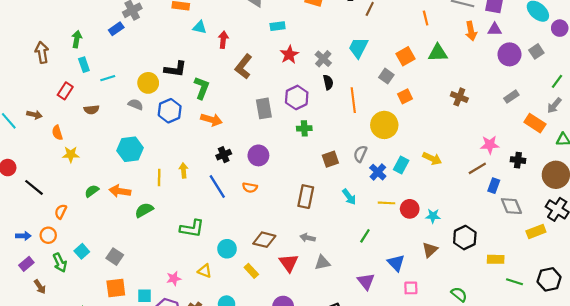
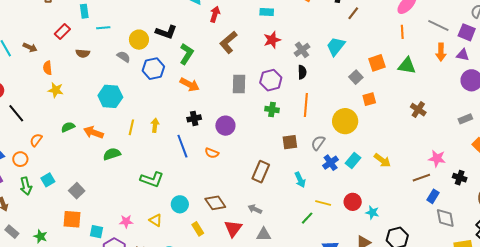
orange line: (353, 100) -> (306, 105), moved
yellow line: (386, 203) -> (323, 203), moved
brown diamond: (264, 240) -> (215, 203), turned 30

